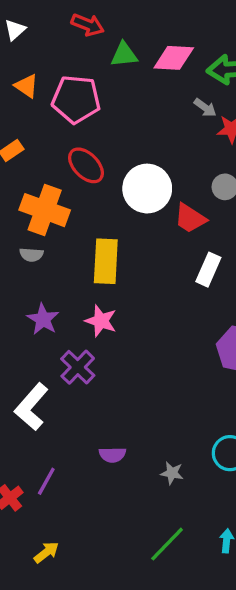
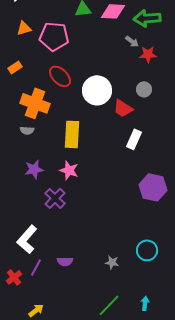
orange triangle: (26, 86) -> (24, 28), turned -49
purple star: (43, 319) -> (34, 169), turned 30
white L-shape: (31, 407) -> (27, 239), moved
purple semicircle: (112, 455) -> (65, 261), moved

